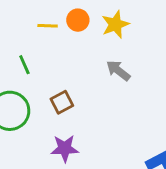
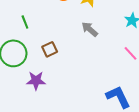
purple star: (65, 148) -> (36, 81), moved

